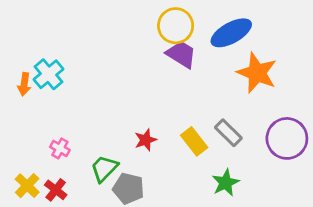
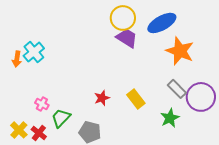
gray rectangle: (228, 133) -> (177, 89), moved
green trapezoid: (104, 168) -> (61, 118), moved
green star: (226, 183) -> (170, 118), moved

